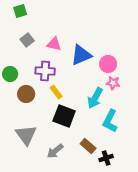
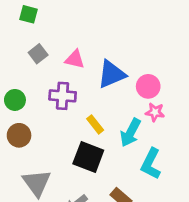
green square: (20, 11) -> (29, 14), turned 32
yellow rectangle: (56, 92) -> (95, 124), moved
brown circle: (26, 94) -> (19, 135), moved

